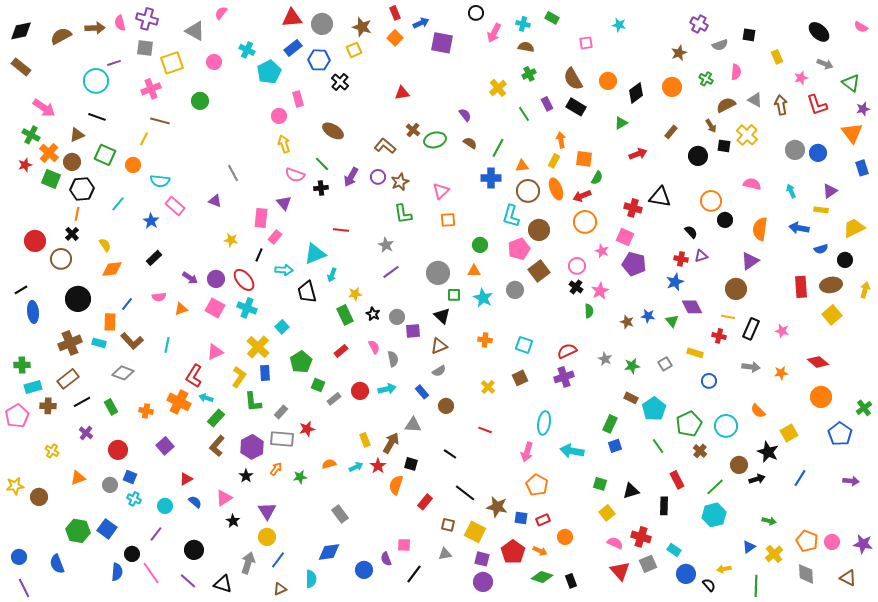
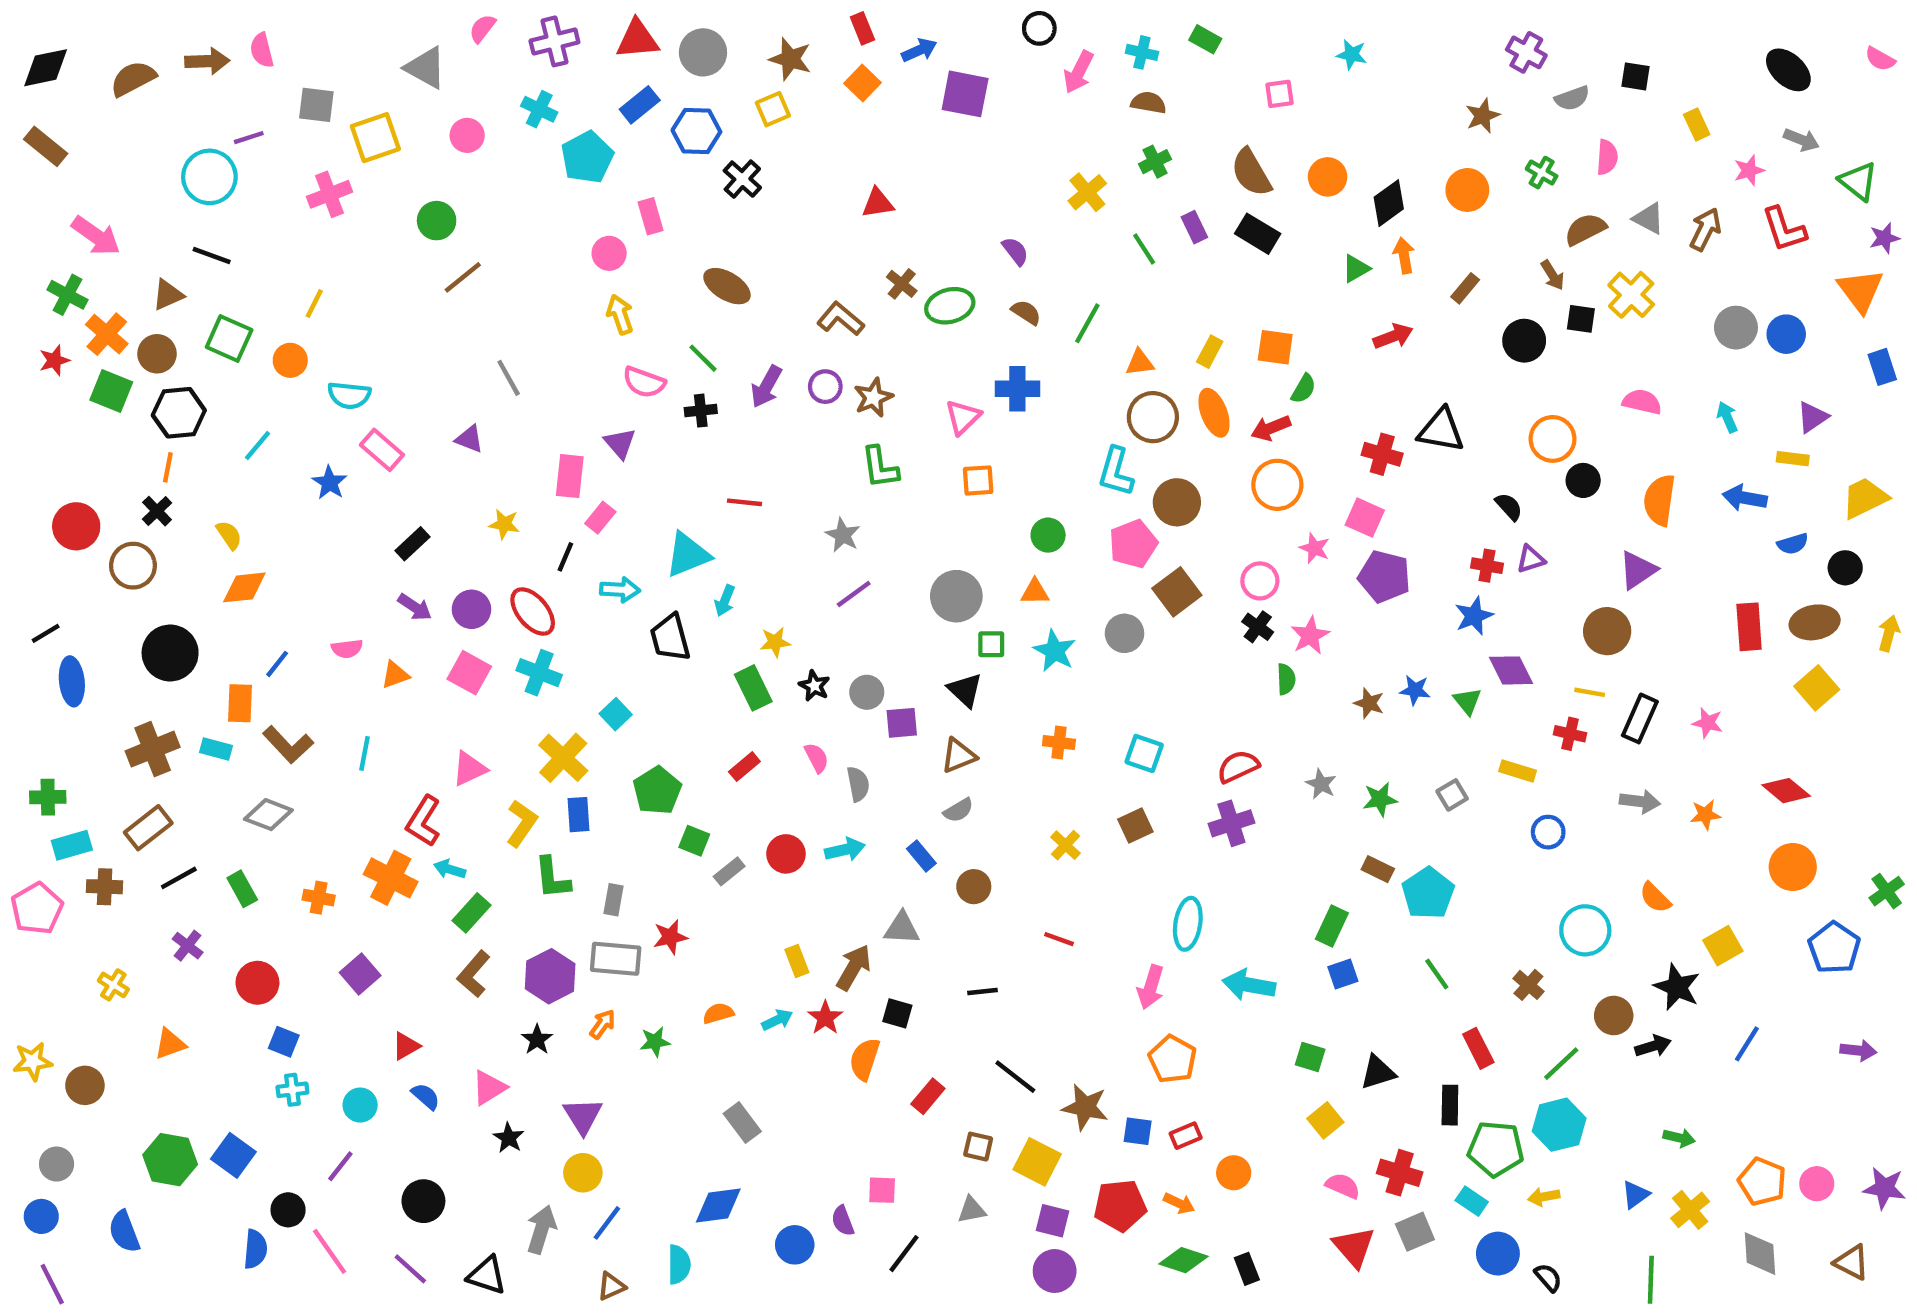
purple cross: (147, 19) -> (554, 41), moved, turned -30
brown arrow: (781, 105) -> (1705, 229), turned 36
brown line: (160, 121) -> (463, 277), moved, turned -54
orange arrow: (561, 140) -> (1404, 256), moved
blue cross: (491, 178) -> (1017, 389), moved
black rectangle: (154, 258) -> (413, 544), moved
gray rectangle: (281, 412) -> (613, 900), turned -32
green pentagon: (689, 424) -> (1496, 1149), moved, turned 30
black line: (450, 454) -> (983, 991), turned -40
gray circle: (110, 485) -> (57, 1164), moved
cyan cross: (134, 499) -> (292, 1090), turned -32
red pentagon: (513, 552) -> (1120, 1206), turned 30
yellow arrow: (724, 569) -> (1544, 1197), moved

